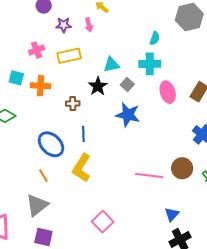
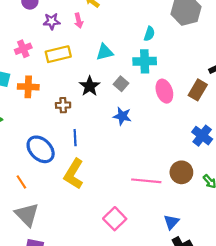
cyan triangle: (111, 65) -> (105, 52), moved
blue star: (128, 115) -> (122, 116), size x0.7
orange line: (43, 176) -> (21, 182), moved
gray triangle: (37, 205) -> (27, 215), turned -35
pink square: (103, 222) -> (115, 219), moved

